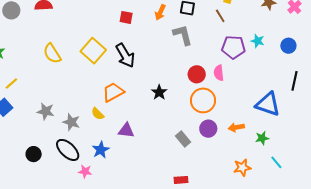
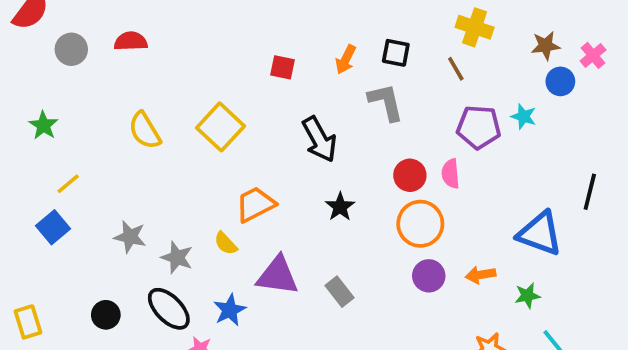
blue circle: (288, 46) -> (560, 81), moved
black arrow: (125, 55) -> (319, 139), moved
purple triangle: (126, 130) -> (278, 276), size x1.4
gray rectangle: (183, 139) -> (339, 292), moved

